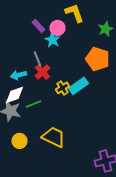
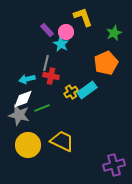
gray line: (38, 59) -> (46, 63), turned 35
orange pentagon: (98, 59) -> (106, 63), turned 30
red cross: (42, 72) -> (51, 76), turned -35
yellow circle: (20, 141) -> (28, 145), size x1.6

